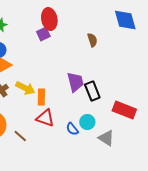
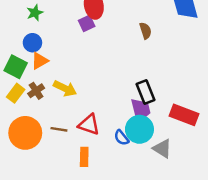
purple trapezoid: (75, 82) -> (141, 110), moved
orange rectangle: (41, 97) -> (84, 157), moved
cyan circle: (87, 122) -> (139, 129), size x1.5
brown line: (20, 136) -> (59, 129), moved, turned -32

